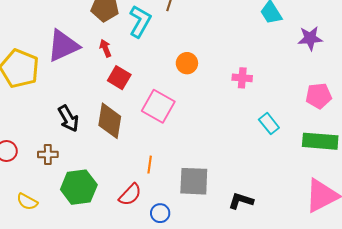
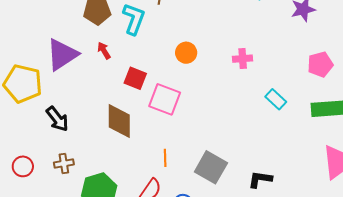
red square: (119, 78) -> (135, 78), moved
black arrow: (68, 118) -> (57, 119), moved
gray square: (194, 181) -> (211, 167), turned 36

